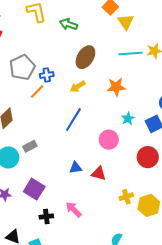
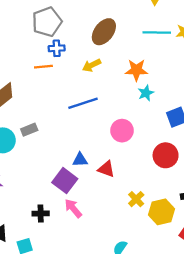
gray pentagon: (22, 67) -> (47, 22), moved
orange line: (37, 92) -> (43, 67), turned 35
cyan star: (128, 119) -> (146, 93), moved
blue line: (73, 120) -> (83, 103), turned 35
purple square: (34, 189) -> (65, 181), moved
yellow cross: (126, 197) -> (136, 199), turned -32

